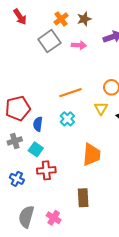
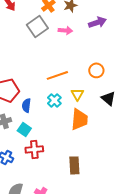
yellow triangle: (101, 108) -> (77, 94), moved
orange trapezoid: (92, 155) -> (79, 119), moved
brown rectangle: (83, 198) -> (74, 165), moved

